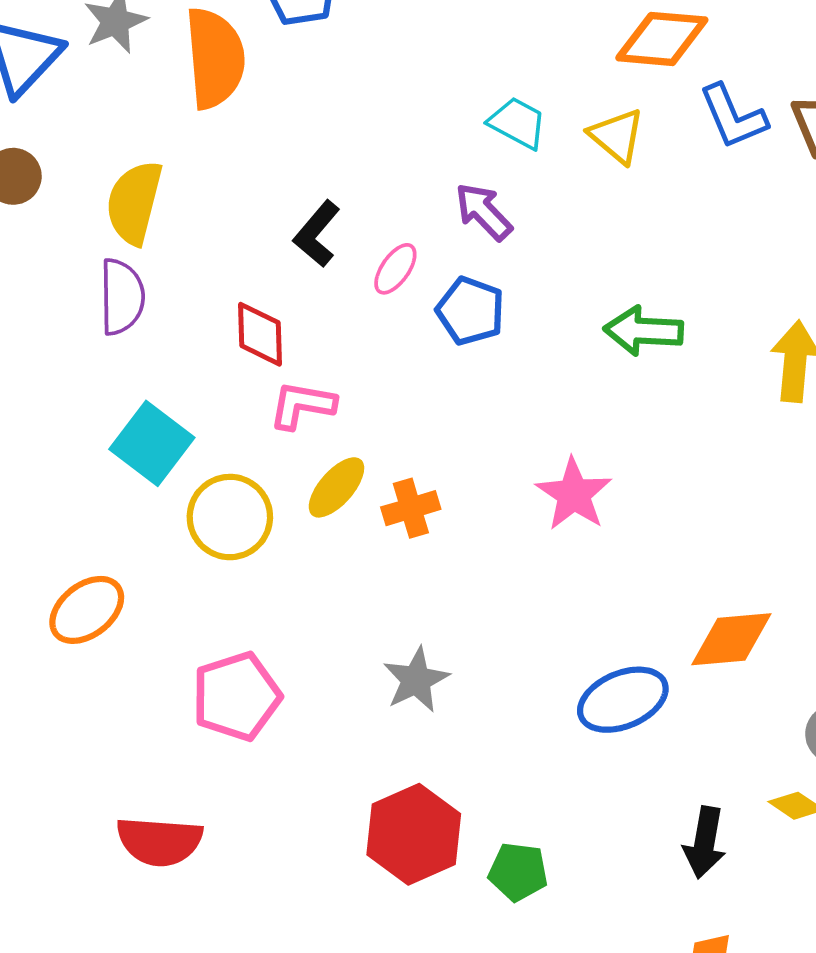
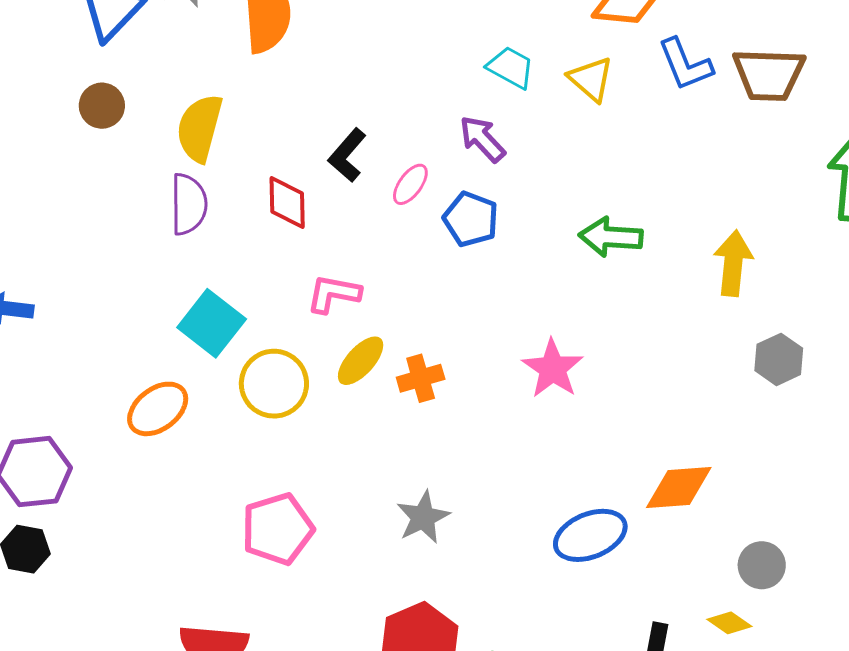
red diamond: (260, 334) -> (287, 202), moved
orange ellipse: (87, 610) -> (158, 409), moved

